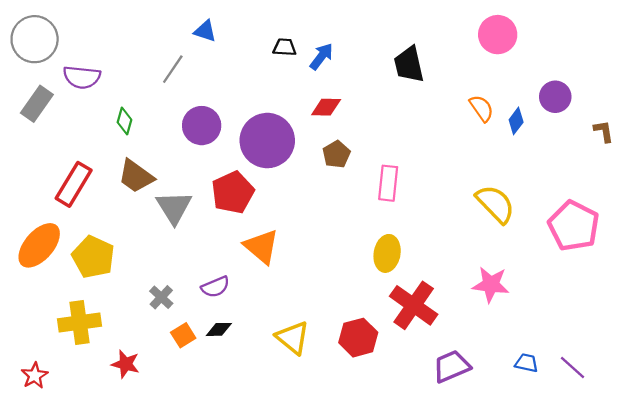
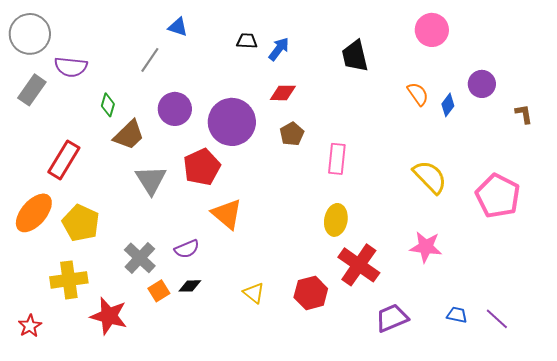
brown trapezoid: (136, 176) -> (129, 135), moved, turned -80
gray cross: (161, 297) -> (140, 258), size x1.5
yellow triangle: (293, 338) -> (254, 293), size x0.7
red star: (126, 364) -> (109, 316), size x1.5

